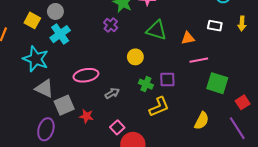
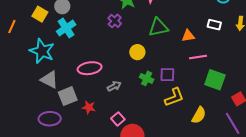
green triangle: (156, 30) -> (158, 27), turned -30
yellow L-shape: (159, 107) -> (174, 97), moved
purple ellipse: (46, 129) -> (50, 119), turned 70

